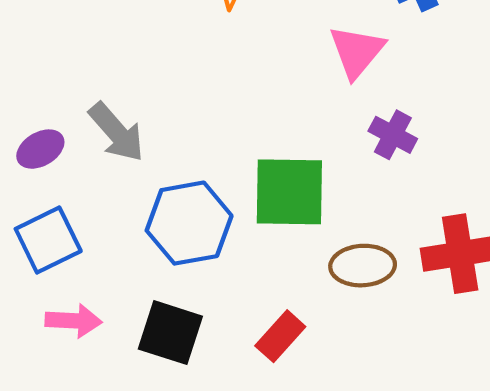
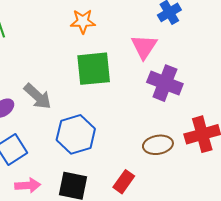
purple cross: (393, 135) -> (165, 83), size x1.6
green square: (289, 192) -> (94, 69), moved

